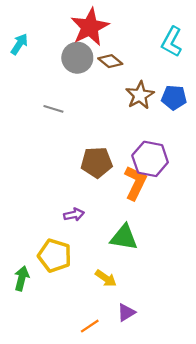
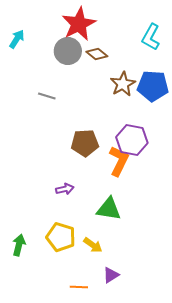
blue pentagon: (174, 98) -> (153, 86), size x1.4
yellow pentagon: (55, 256) -> (61, 237), moved
orange line: (90, 326) -> (79, 287), turned 36

